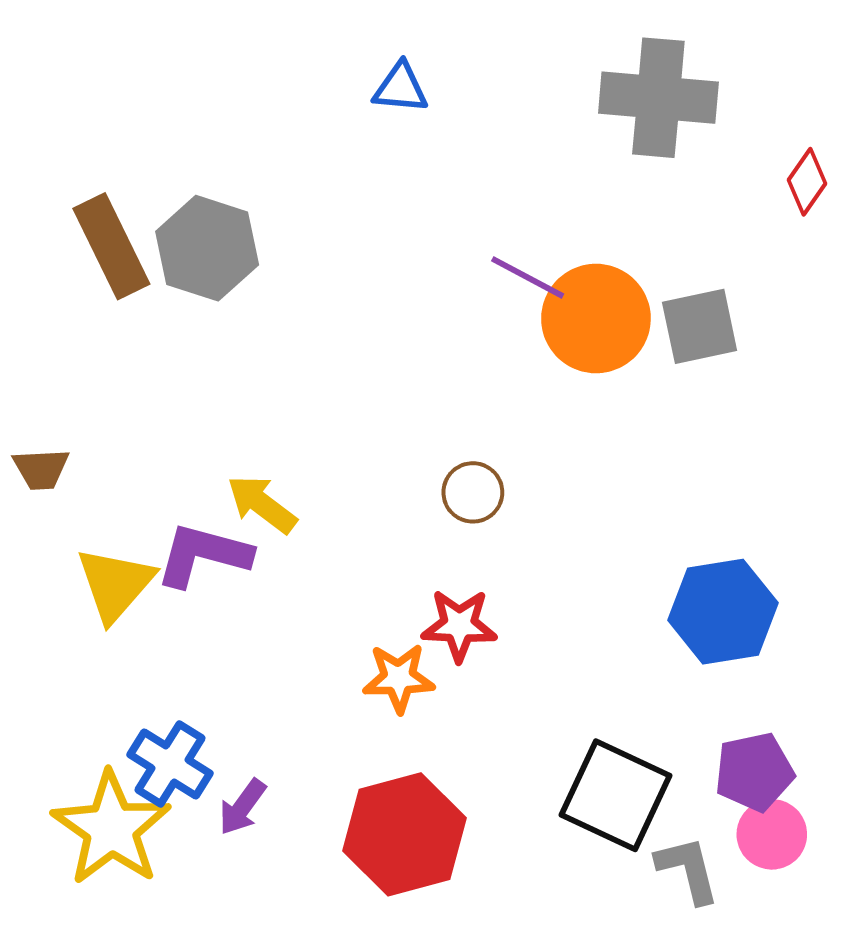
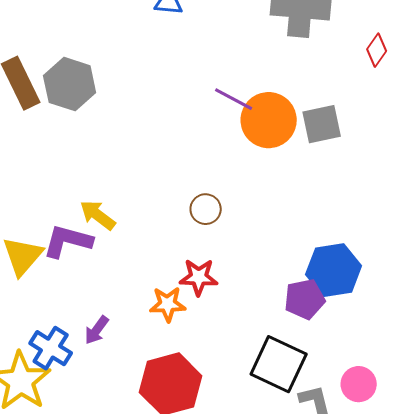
purple pentagon: (754, 772) -> (305, 299), moved
purple arrow: (242, 807) -> (97, 330), moved

